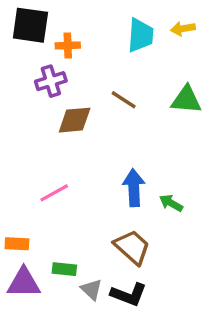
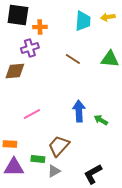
brown diamond: (75, 120) -> (15, 71), moved
brown trapezoid: (132, 247) -> (59, 146), moved, turned -90
gray triangle: (91, 289) -> (54, 171), turned 48
black L-shape: (129, 295) -> (93, 174), moved, turned 130

